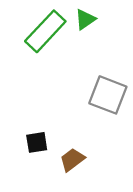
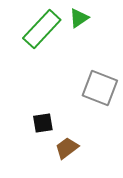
black square: (37, 142) -> (43, 123), moved

